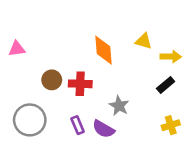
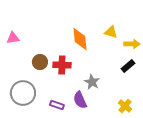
purple rectangle: (78, 125) -> (57, 105), moved, turned -48
yellow cross: (171, 125) -> (125, 106), moved, turned -32
purple semicircle: (103, 129) -> (80, 100), turned 36

